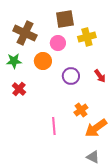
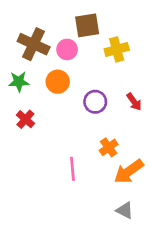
pink circle: (58, 43) -> (67, 49), moved

